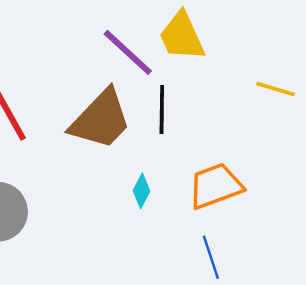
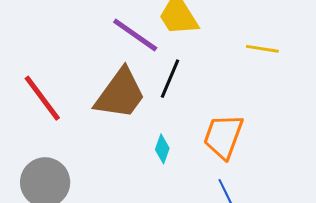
black line: (162, 109) -> (170, 79), turned 30
orange trapezoid: (215, 186) -> (223, 136), turned -42

